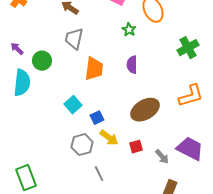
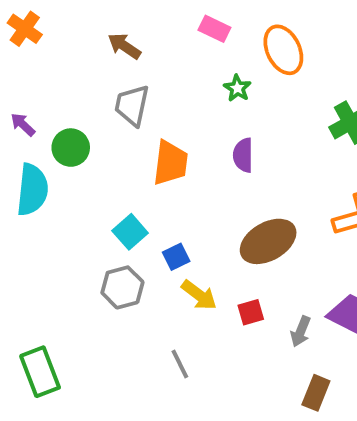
gray hexagon: (82, 145) -> (122, 287), moved
gray arrow: (162, 157) -> (301, 331), turned 63

